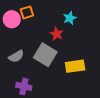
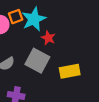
cyan star: (70, 18) -> (34, 19), moved, size x1.6

